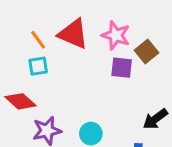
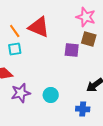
pink star: (116, 35) -> (86, 17), moved
brown square: (147, 51) -> (89, 39), turned -35

